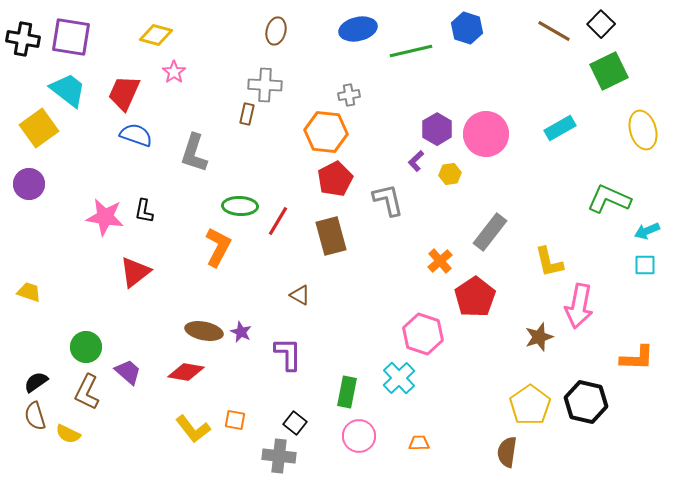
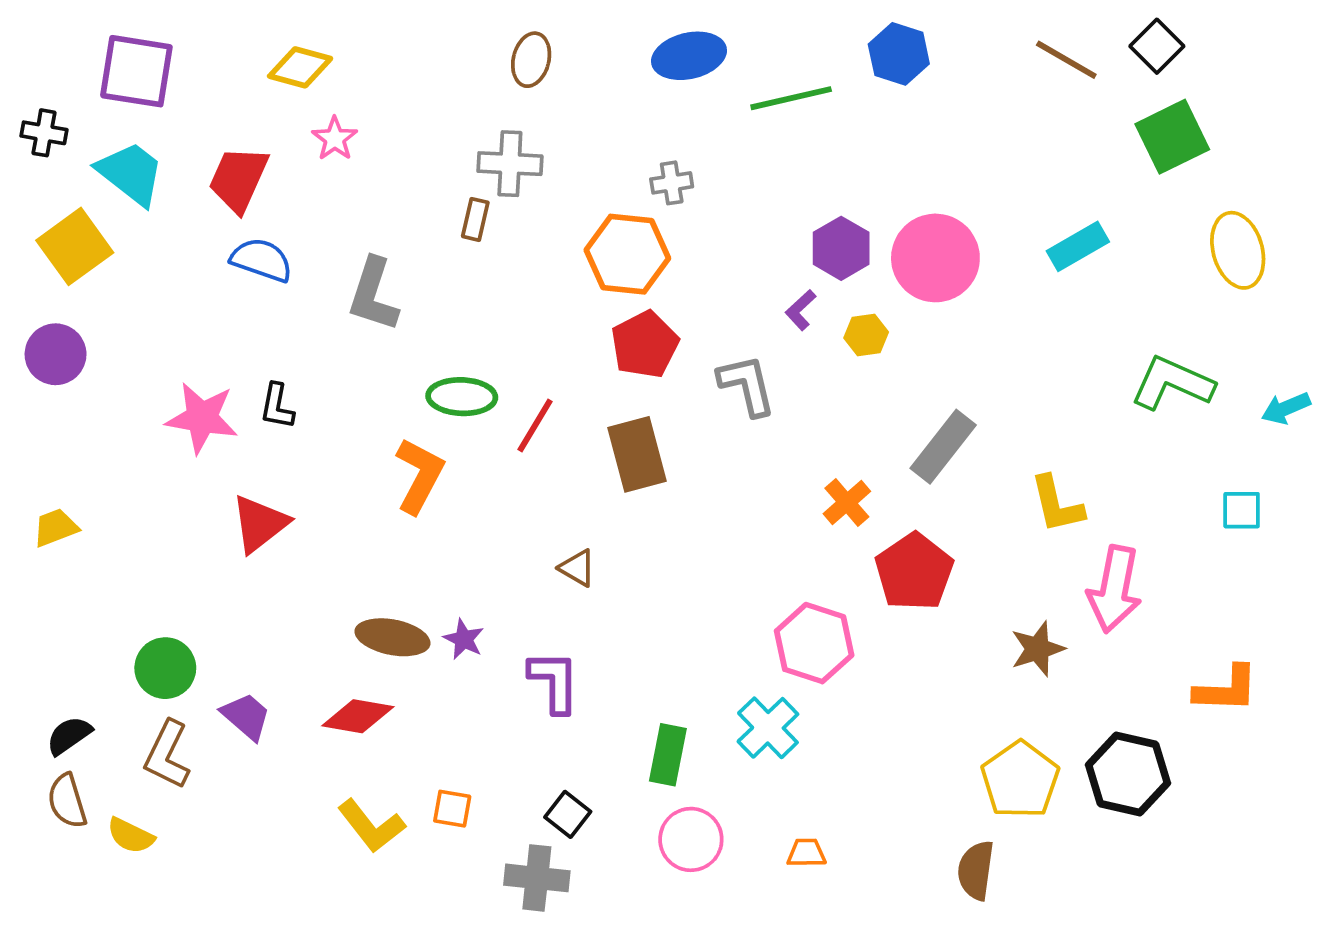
black cross: (23, 39) -> (44, 133), moved, size x0.7
cyan arrow: (647, 231) -> (1286, 408), moved
yellow trapezoid: (29, 292) -> (56, 528), moved, turned -40

